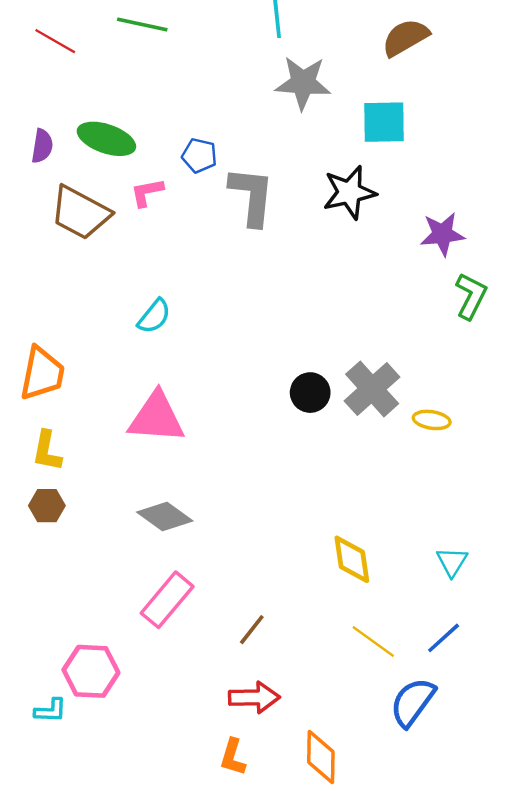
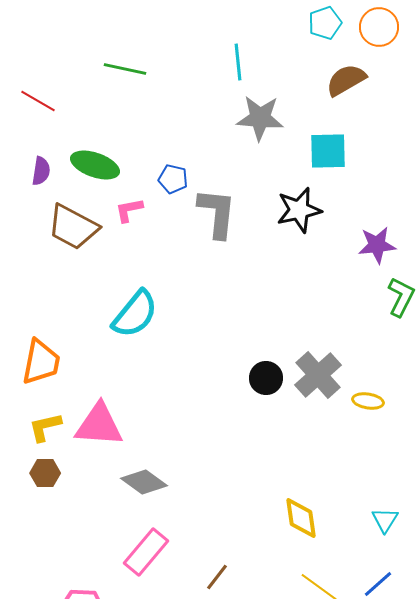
red line: (55, 41) -> (38, 101), moved
cyan semicircle: (154, 316) -> (135, 314), size x1.6
pink triangle: (156, 418) -> (99, 425), moved
yellow L-shape: (47, 451) -> (45, 427), turned 66

